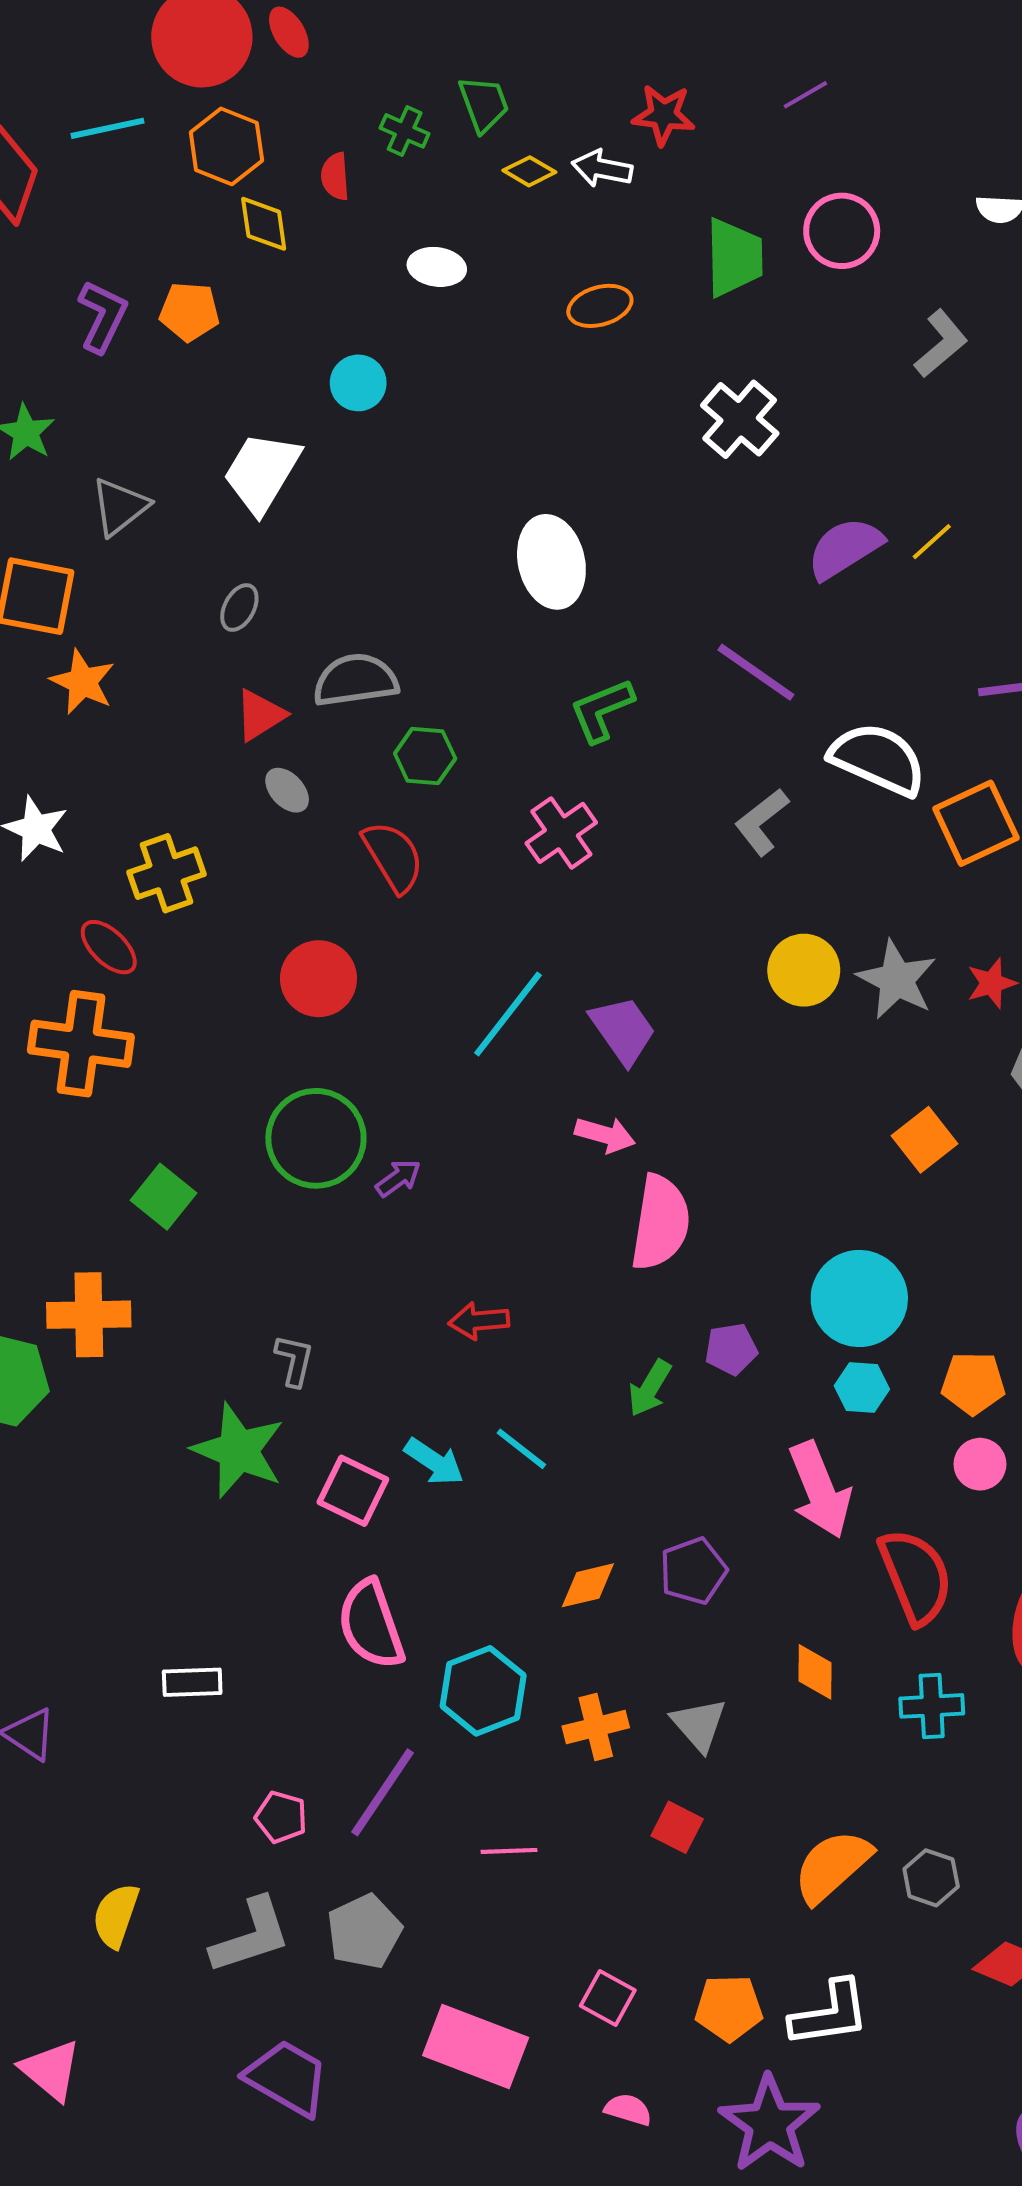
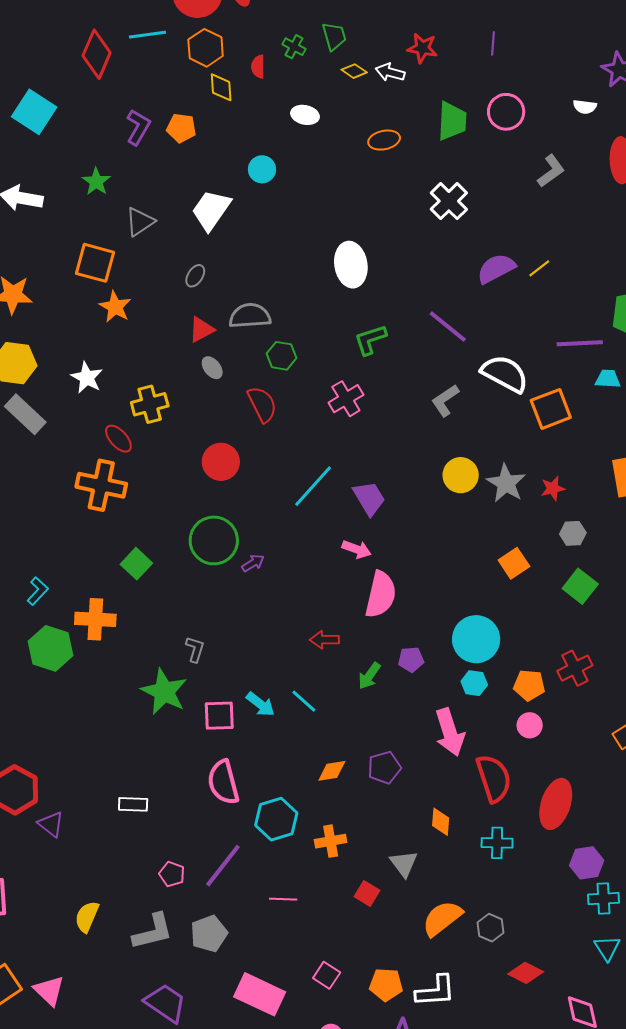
purple line: (805, 95) -> (493, 43), turned -60
red arrow: (479, 1321) -> (324, 640), moved
pink square: (353, 1491) -> (219, 716), turned -32
gray triangle: (699, 1725) -> (404, 864), moved

